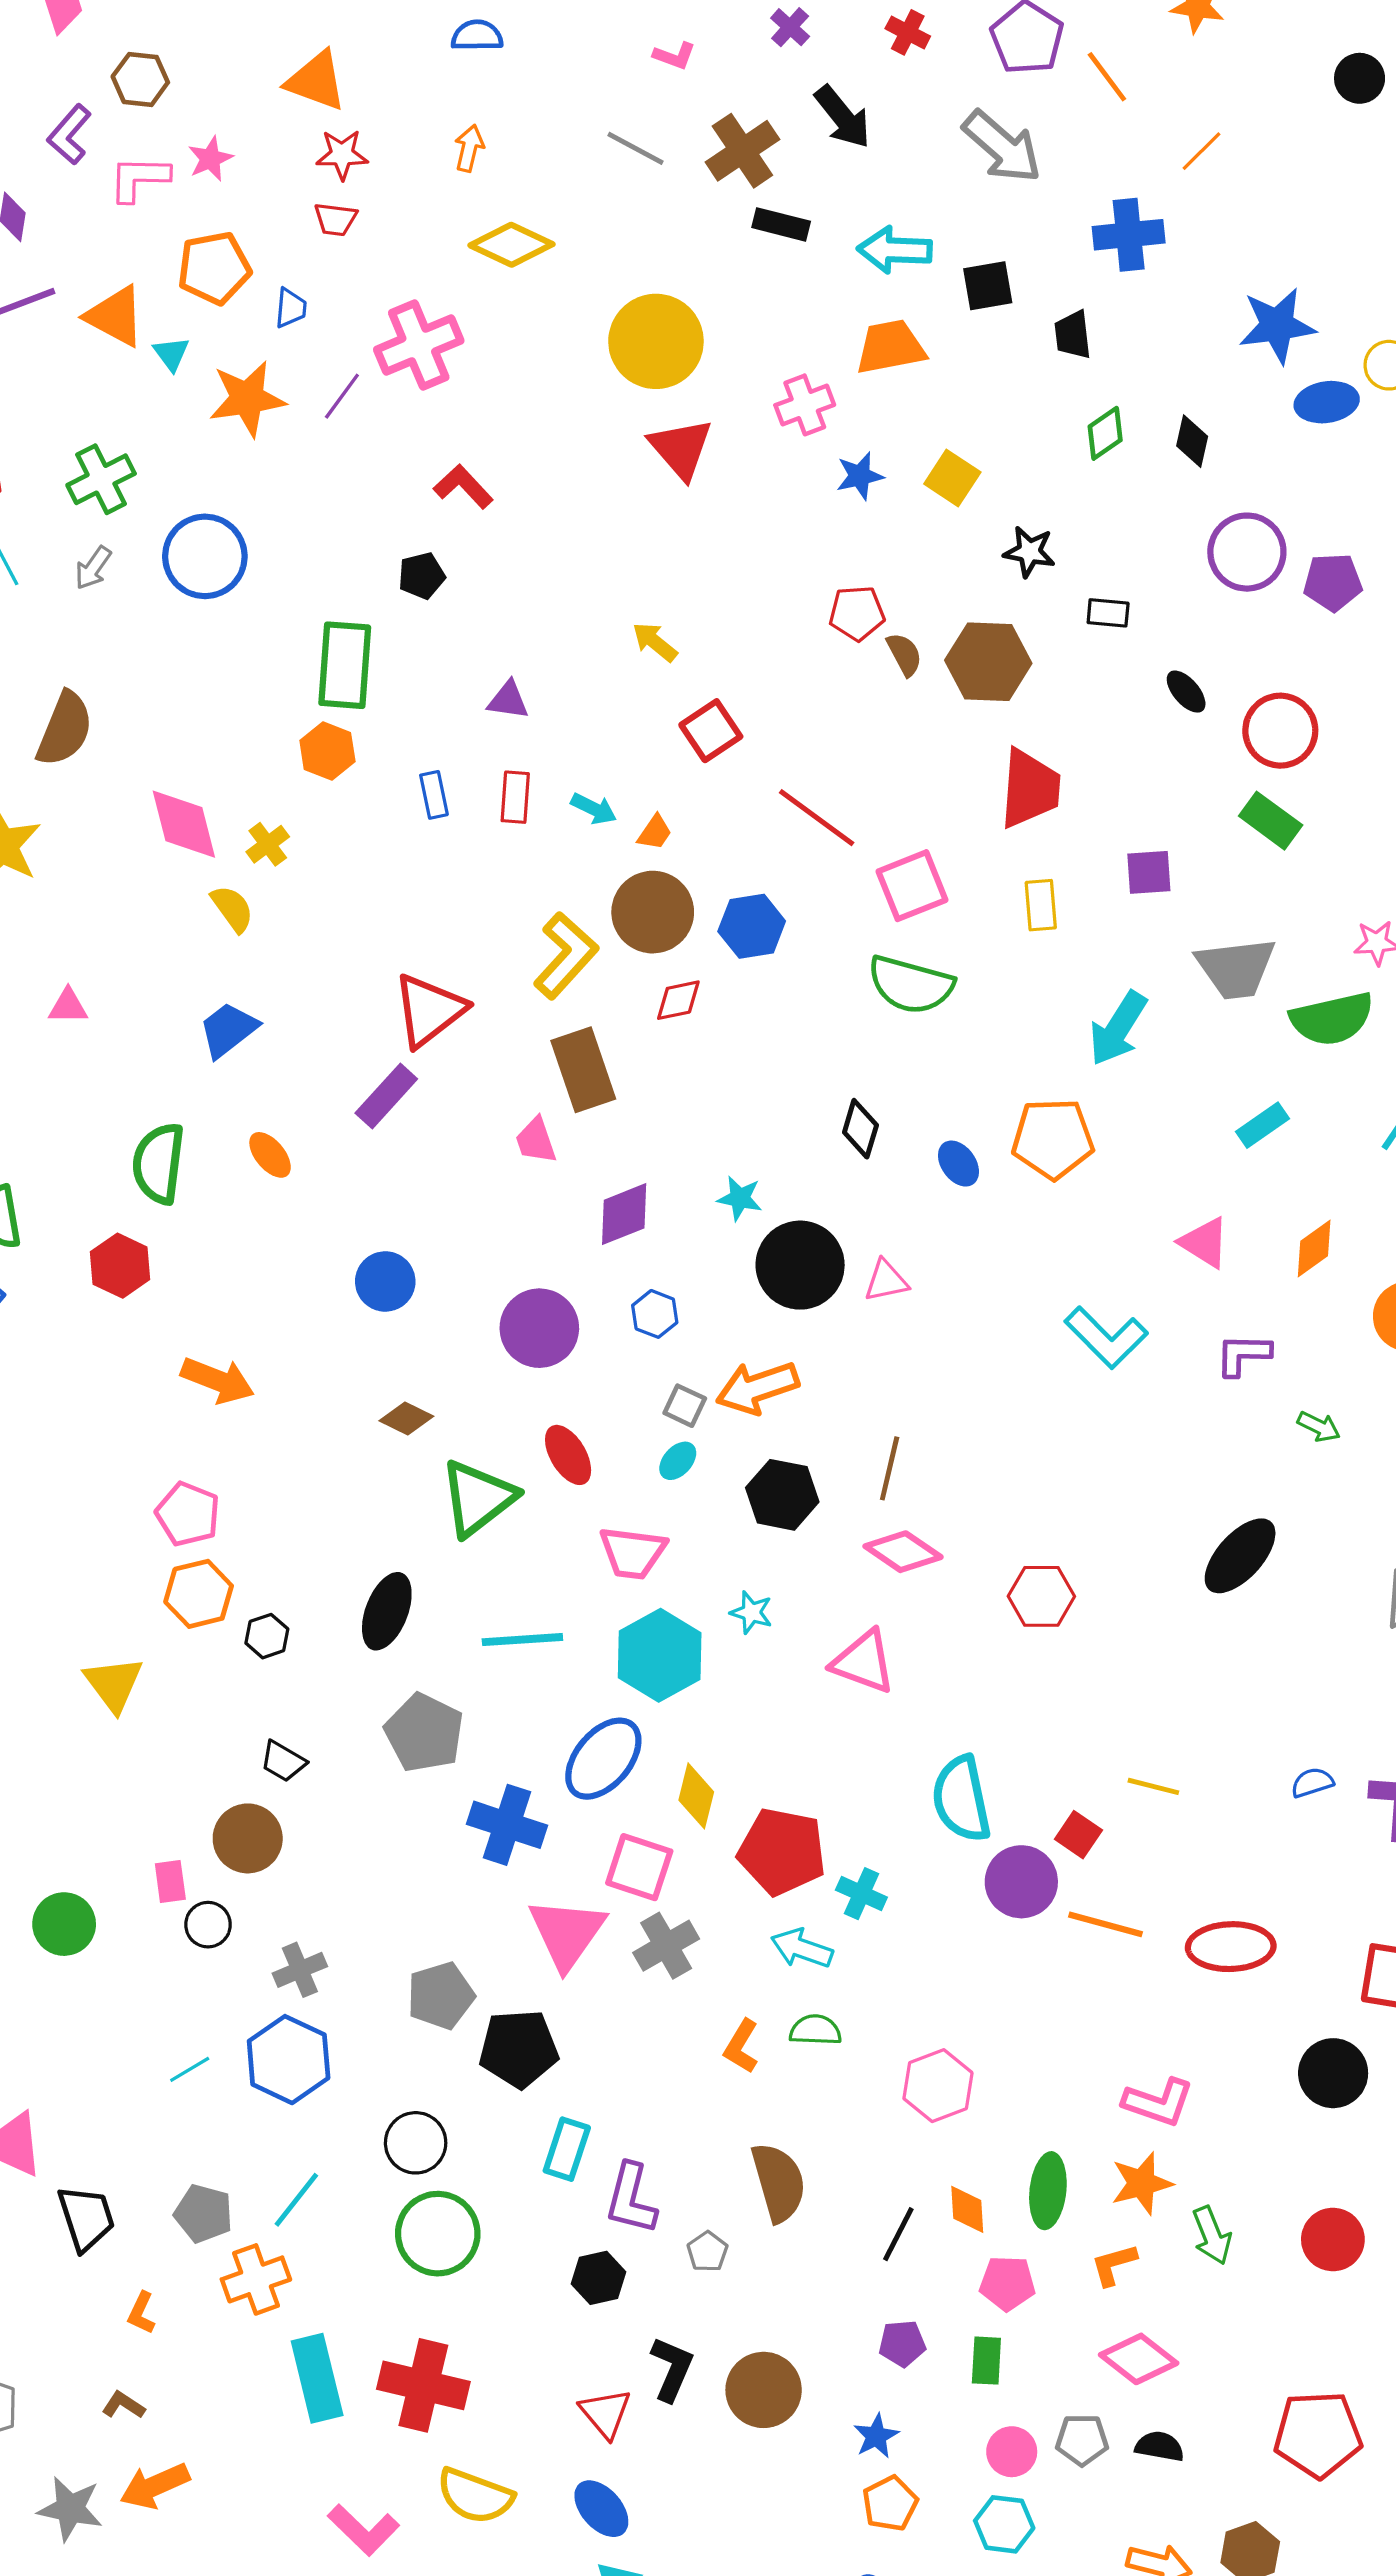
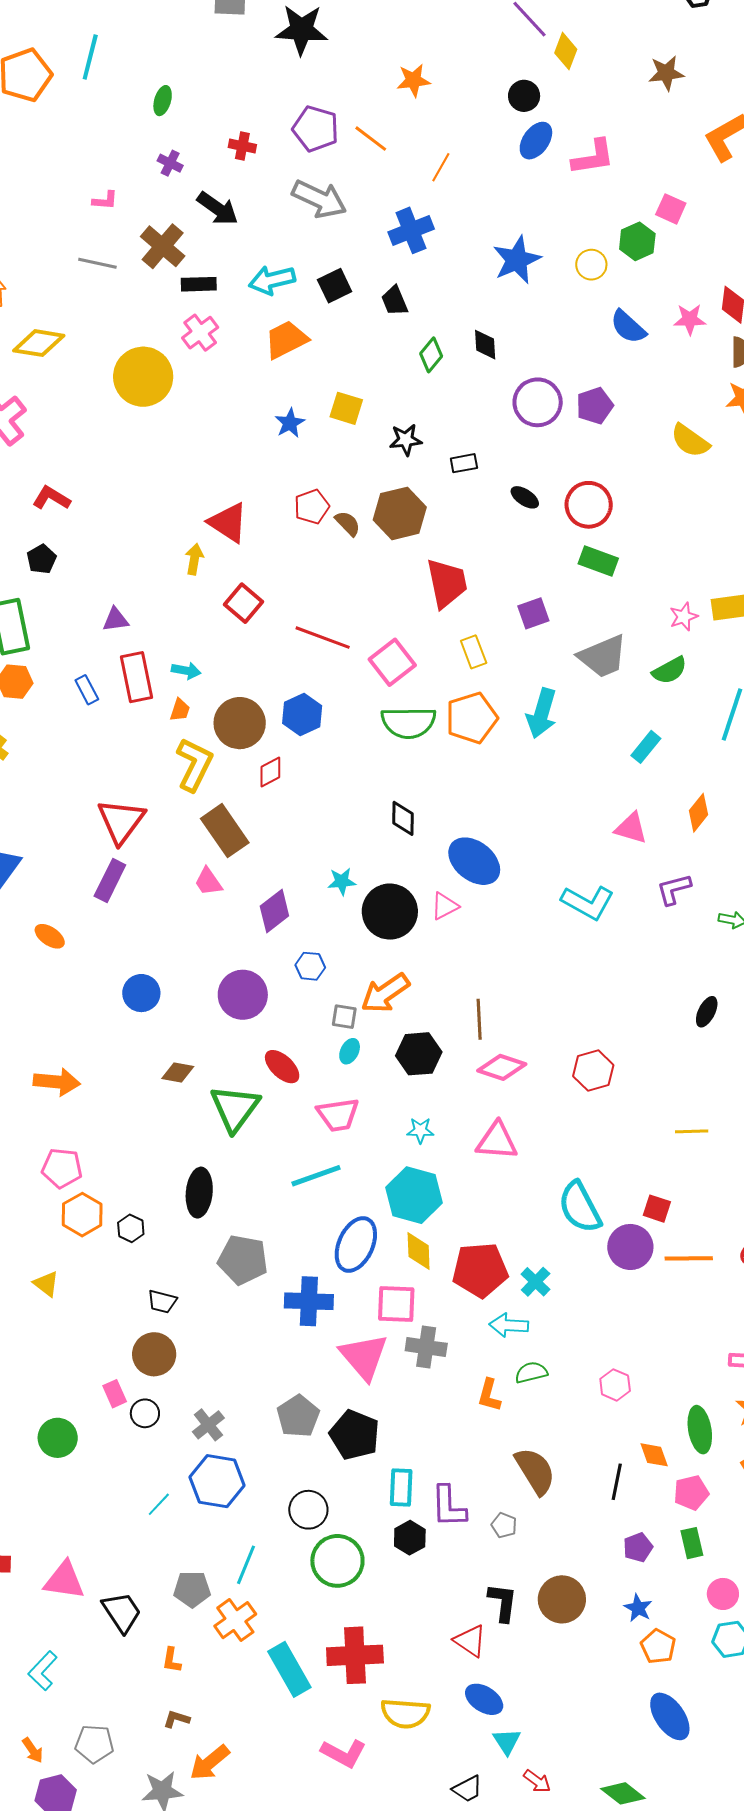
blue ellipse: (1327, 402) -> (536, 141), moved, turned -30
pink cross: (805, 405) -> (200, 333), moved
red triangle: (681, 449) -> (228, 523), moved
yellow arrow: (655, 642) -> (194, 559), turned 76
red rectangle: (515, 797) -> (136, 677), size x1.5
orange trapezoid: (655, 832) -> (180, 710), moved
green semicircle: (1332, 1019) -> (670, 670), size x0.7
orange pentagon: (1053, 1139) -> (472, 718), moved
blue ellipse: (958, 1164) -> (474, 861), moved, size x1.8
black ellipse: (1240, 1556) -> (707, 1012), size x0.6
cyan line: (522, 1640) -> (316, 1176), moved
cyan hexagon: (660, 1655) -> (414, 1195), moved
yellow triangle: (114, 1684) -> (46, 1284), size x0.7
yellow line: (1153, 1786) -> (692, 1131), moved
cyan cross: (861, 1894) -> (536, 1282), turned 36
gray cross: (666, 1946) -> (426, 1347), turned -36
black pentagon: (519, 2049) -> (355, 1435), turned -30
pink hexagon: (938, 2086) -> (615, 1385), size x0.7
black hexagon: (599, 2278) -> (410, 1538), moved

